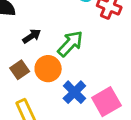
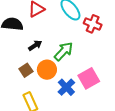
pink square: (106, 102) -> (89, 78), moved

